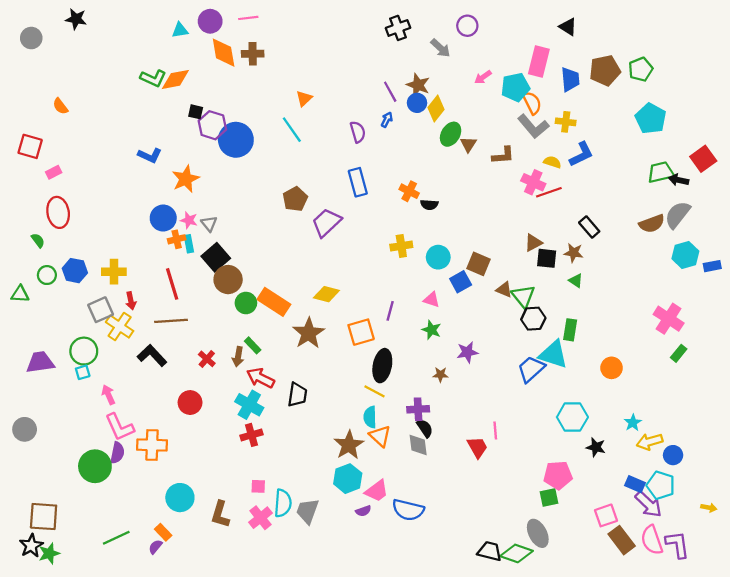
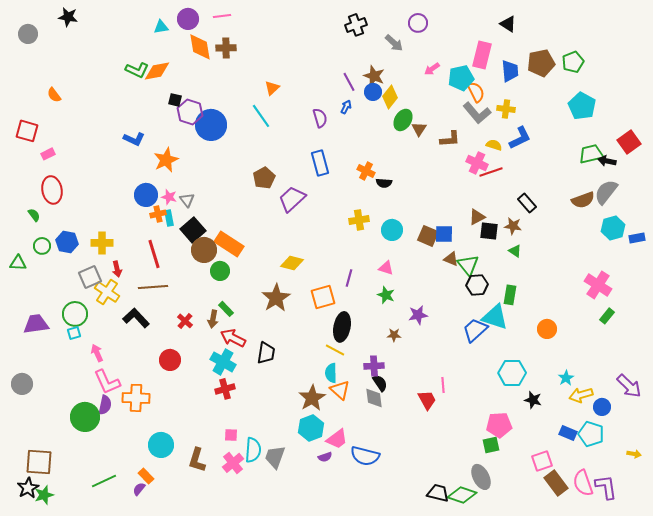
blue square: (461, 282) -> (444, 234), moved, turned 30
orange rectangle: (274, 302) -> (229, 244), moved
purple arrow: (648, 504) -> (629, 386), moved

